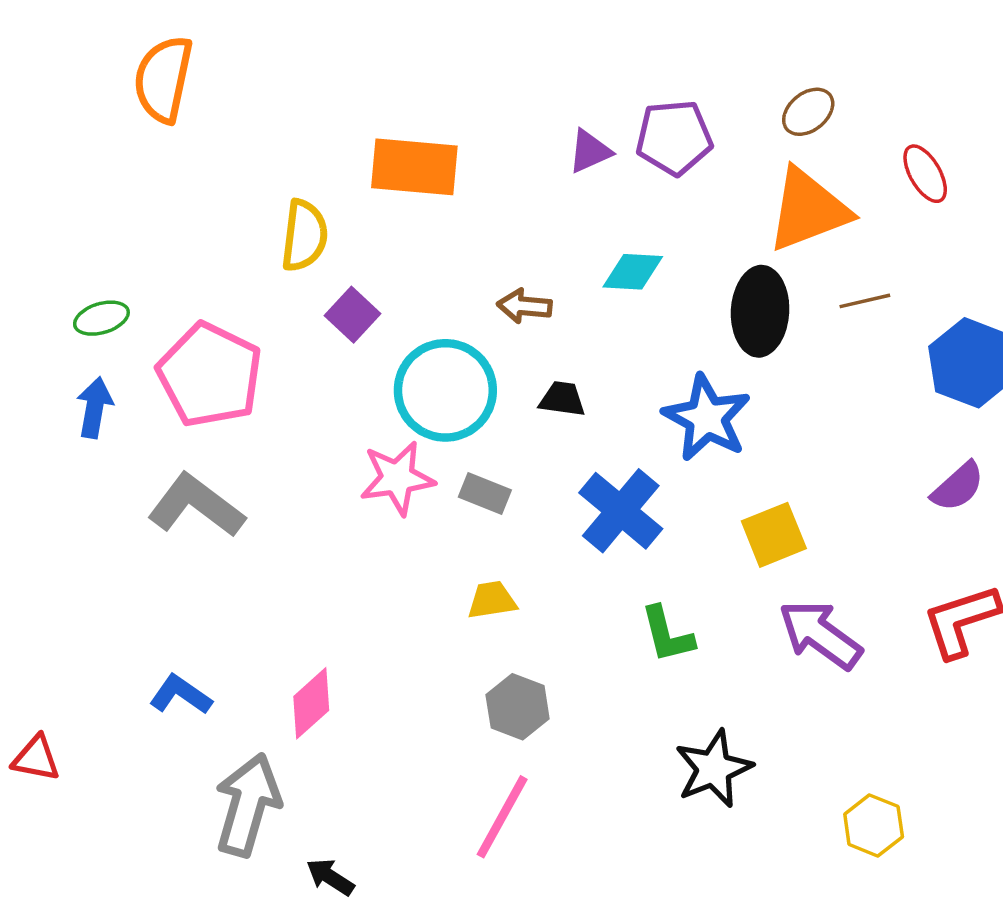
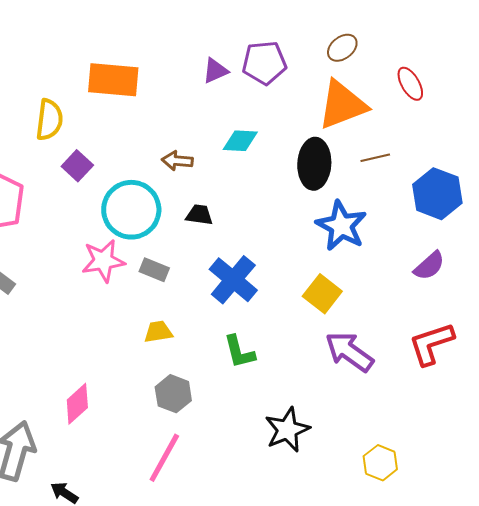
blue star: (707, 418) -> (341, 226), moved
yellow square: (774, 535) -> (322, 294), turned -30
green L-shape: (667, 635) -> (239, 352), moved
pink diamond: (311, 703) -> (77, 404), moved

